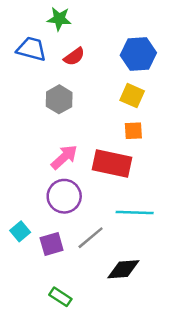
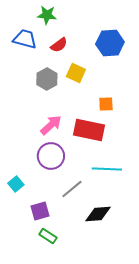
yellow square: (132, 96) -> (76, 73), moved
purple square: (52, 244) -> (40, 211), moved

